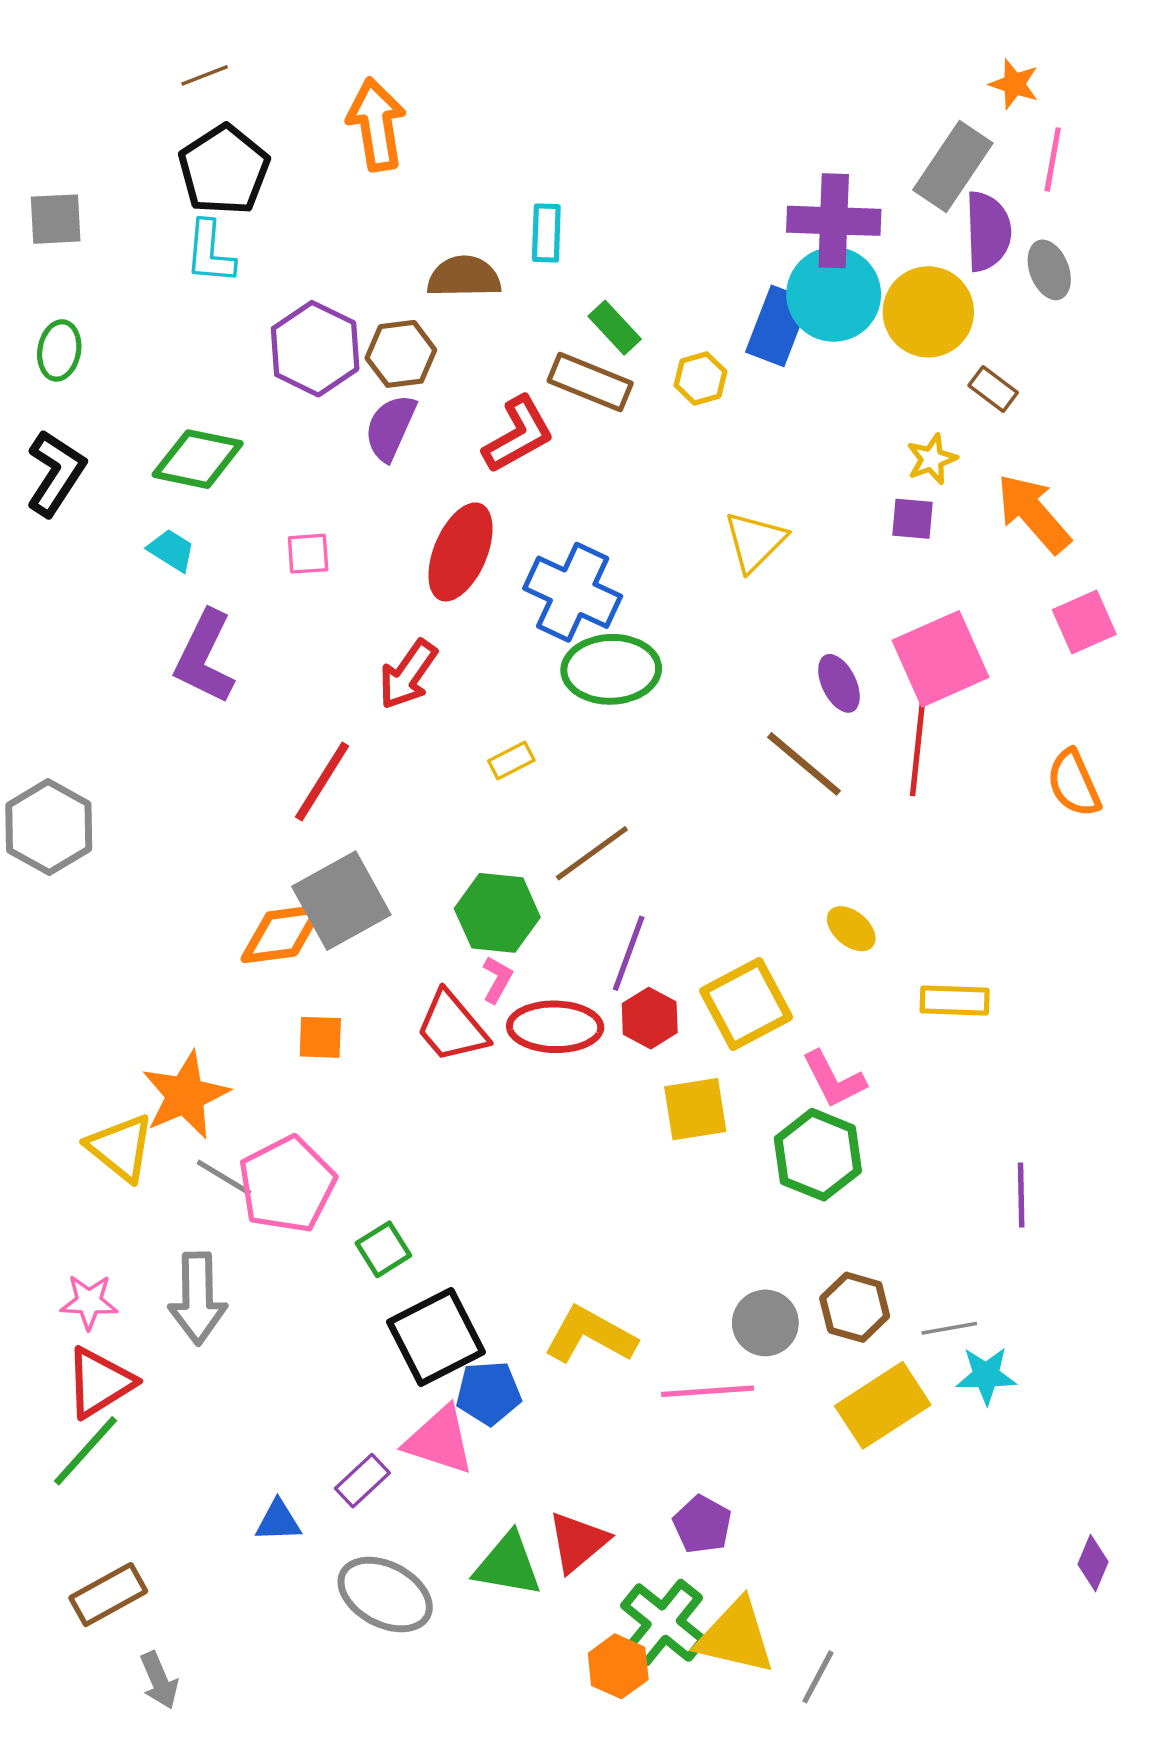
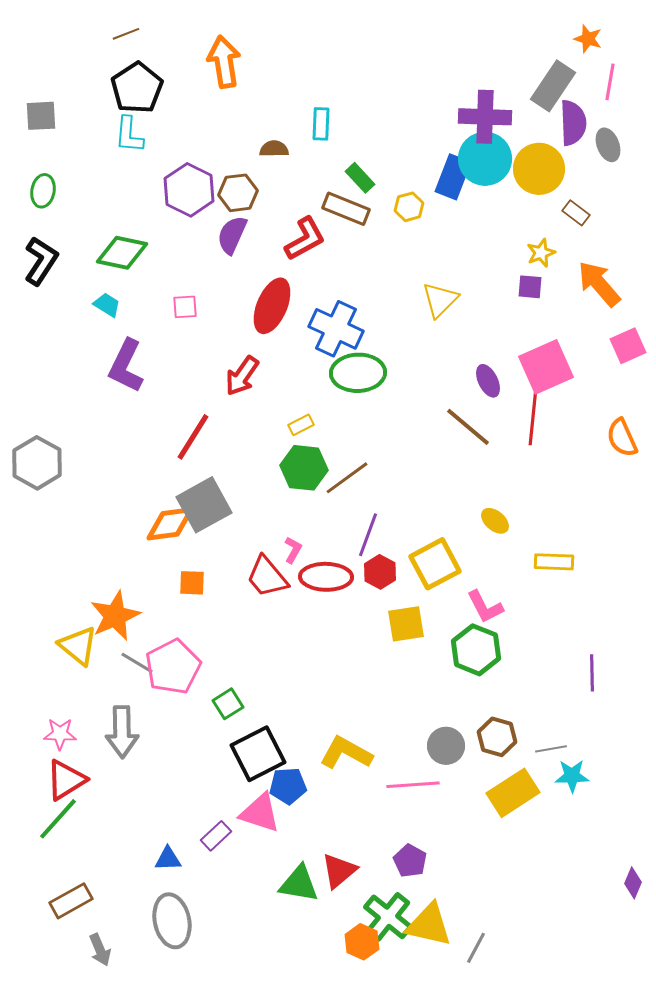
brown semicircle: (464, 277) -> (274, 149), size x0.7
green hexagon: (497, 913) -> (304, 468), moved
gray ellipse: (385, 1595) -> (172, 921), moved, turned 50

